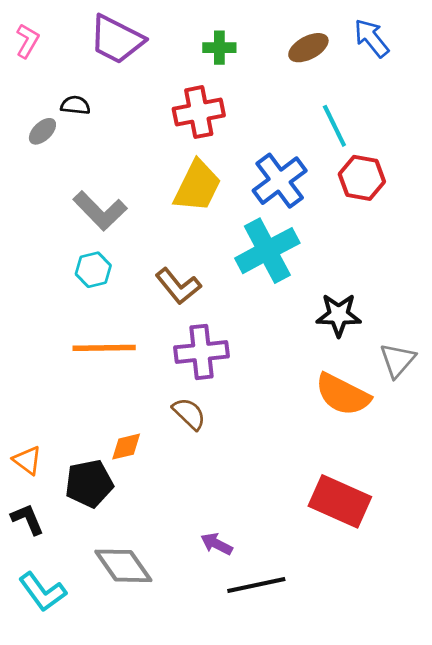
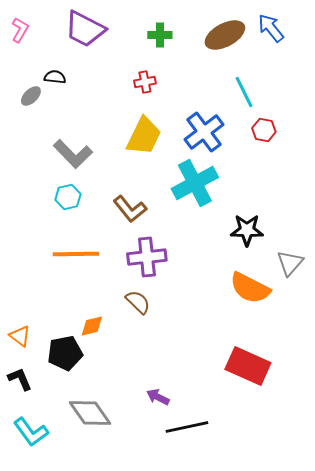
brown ellipse: (308, 48) -> (225, 35), size x1.4
red cross: (199, 112) -> (145, 82), size x0.6
red hexagon: (362, 178) -> (264, 130), size x0.7

